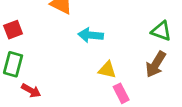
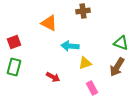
yellow triangle: (107, 70) -> (85, 63), moved, turned -32
red arrow: (31, 91) -> (53, 77), moved

